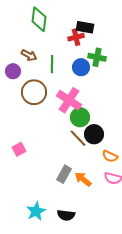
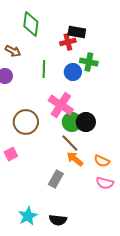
brown arrow: (29, 55) -> (13, 51), moved
brown circle: (34, 92) -> (26, 122), moved
black circle: (94, 134) -> (86, 122), moved
orange arrow: (83, 179) -> (75, 159), moved

